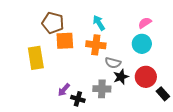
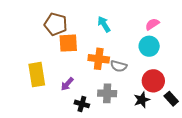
orange cross: (96, 45) -> (99, 59), moved
yellow rectangle: (36, 58) -> (37, 75), moved
black star: (121, 77) -> (142, 100), moved
purple arrow: (64, 90) -> (67, 84), moved

